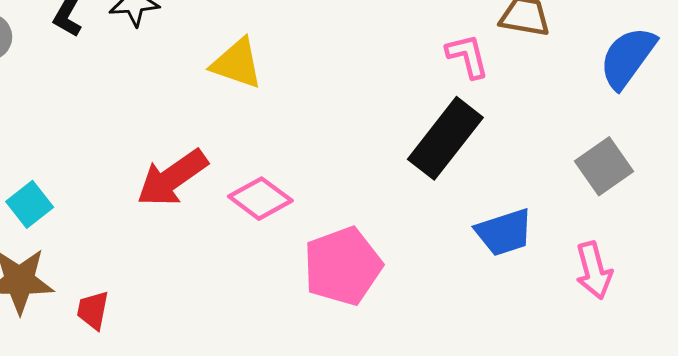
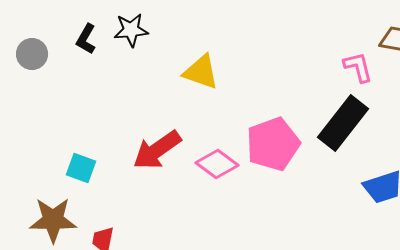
cyan square: (30, 204) -> (81, 168), moved, turned -32
pink pentagon: (343, 266) -> (273, 144), moved

